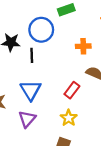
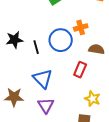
blue circle: (41, 30) -> (61, 40), moved
yellow star: (69, 118) -> (92, 99), moved

